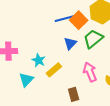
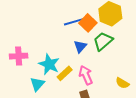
cyan star: (39, 60) -> (49, 64), size x1.5
pink arrow: (90, 72) -> (86, 75), moved

